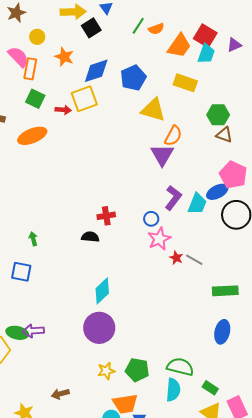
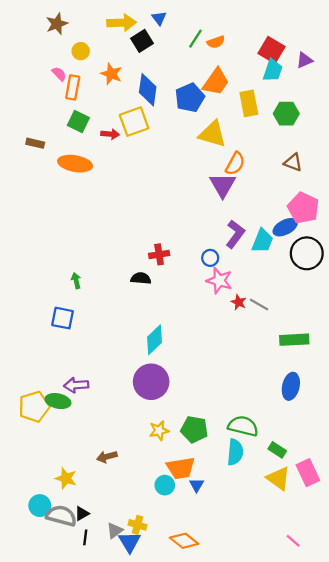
orange trapezoid: (179, 46) -> (216, 82), moved
pink semicircle: (18, 57) -> (59, 74), size x0.6
blue diamond: (96, 71) -> (148, 90), turned -64
yellow rectangle: (185, 83) -> (249, 103), turned 60
green hexagon: (218, 115) -> (286, 114), moved
orange ellipse: (32, 136) -> (75, 164), turned 32
pink star: (159, 239) -> (219, 281), turned -30
green ellipse: (17, 333) -> (58, 401), moved

